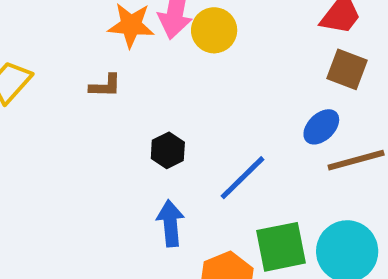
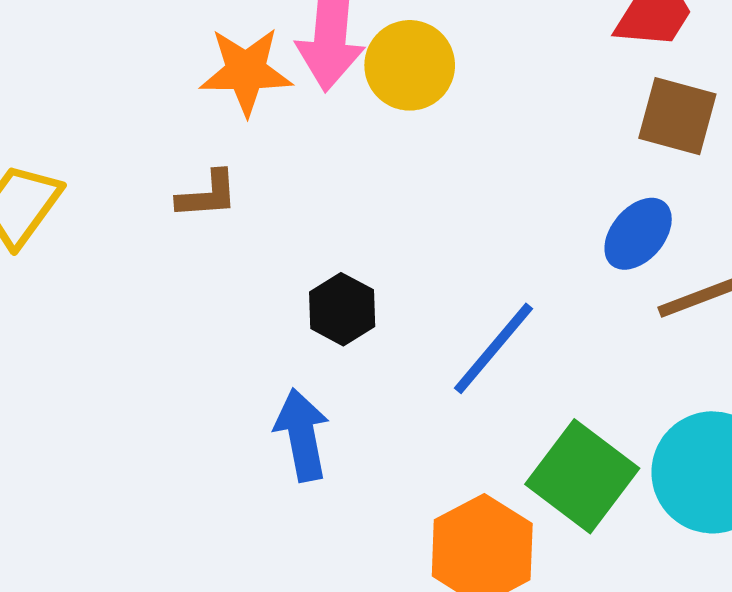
blue arrow: (170, 223) -> (302, 435), moved
green square: (281, 247) -> (582, 476), turned -36

